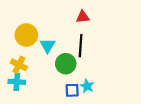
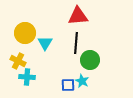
red triangle: (83, 17) -> (78, 16), size x1.5
green circle: (66, 64) -> (90, 60), moved
cyan cross: (17, 82) -> (27, 77), moved

